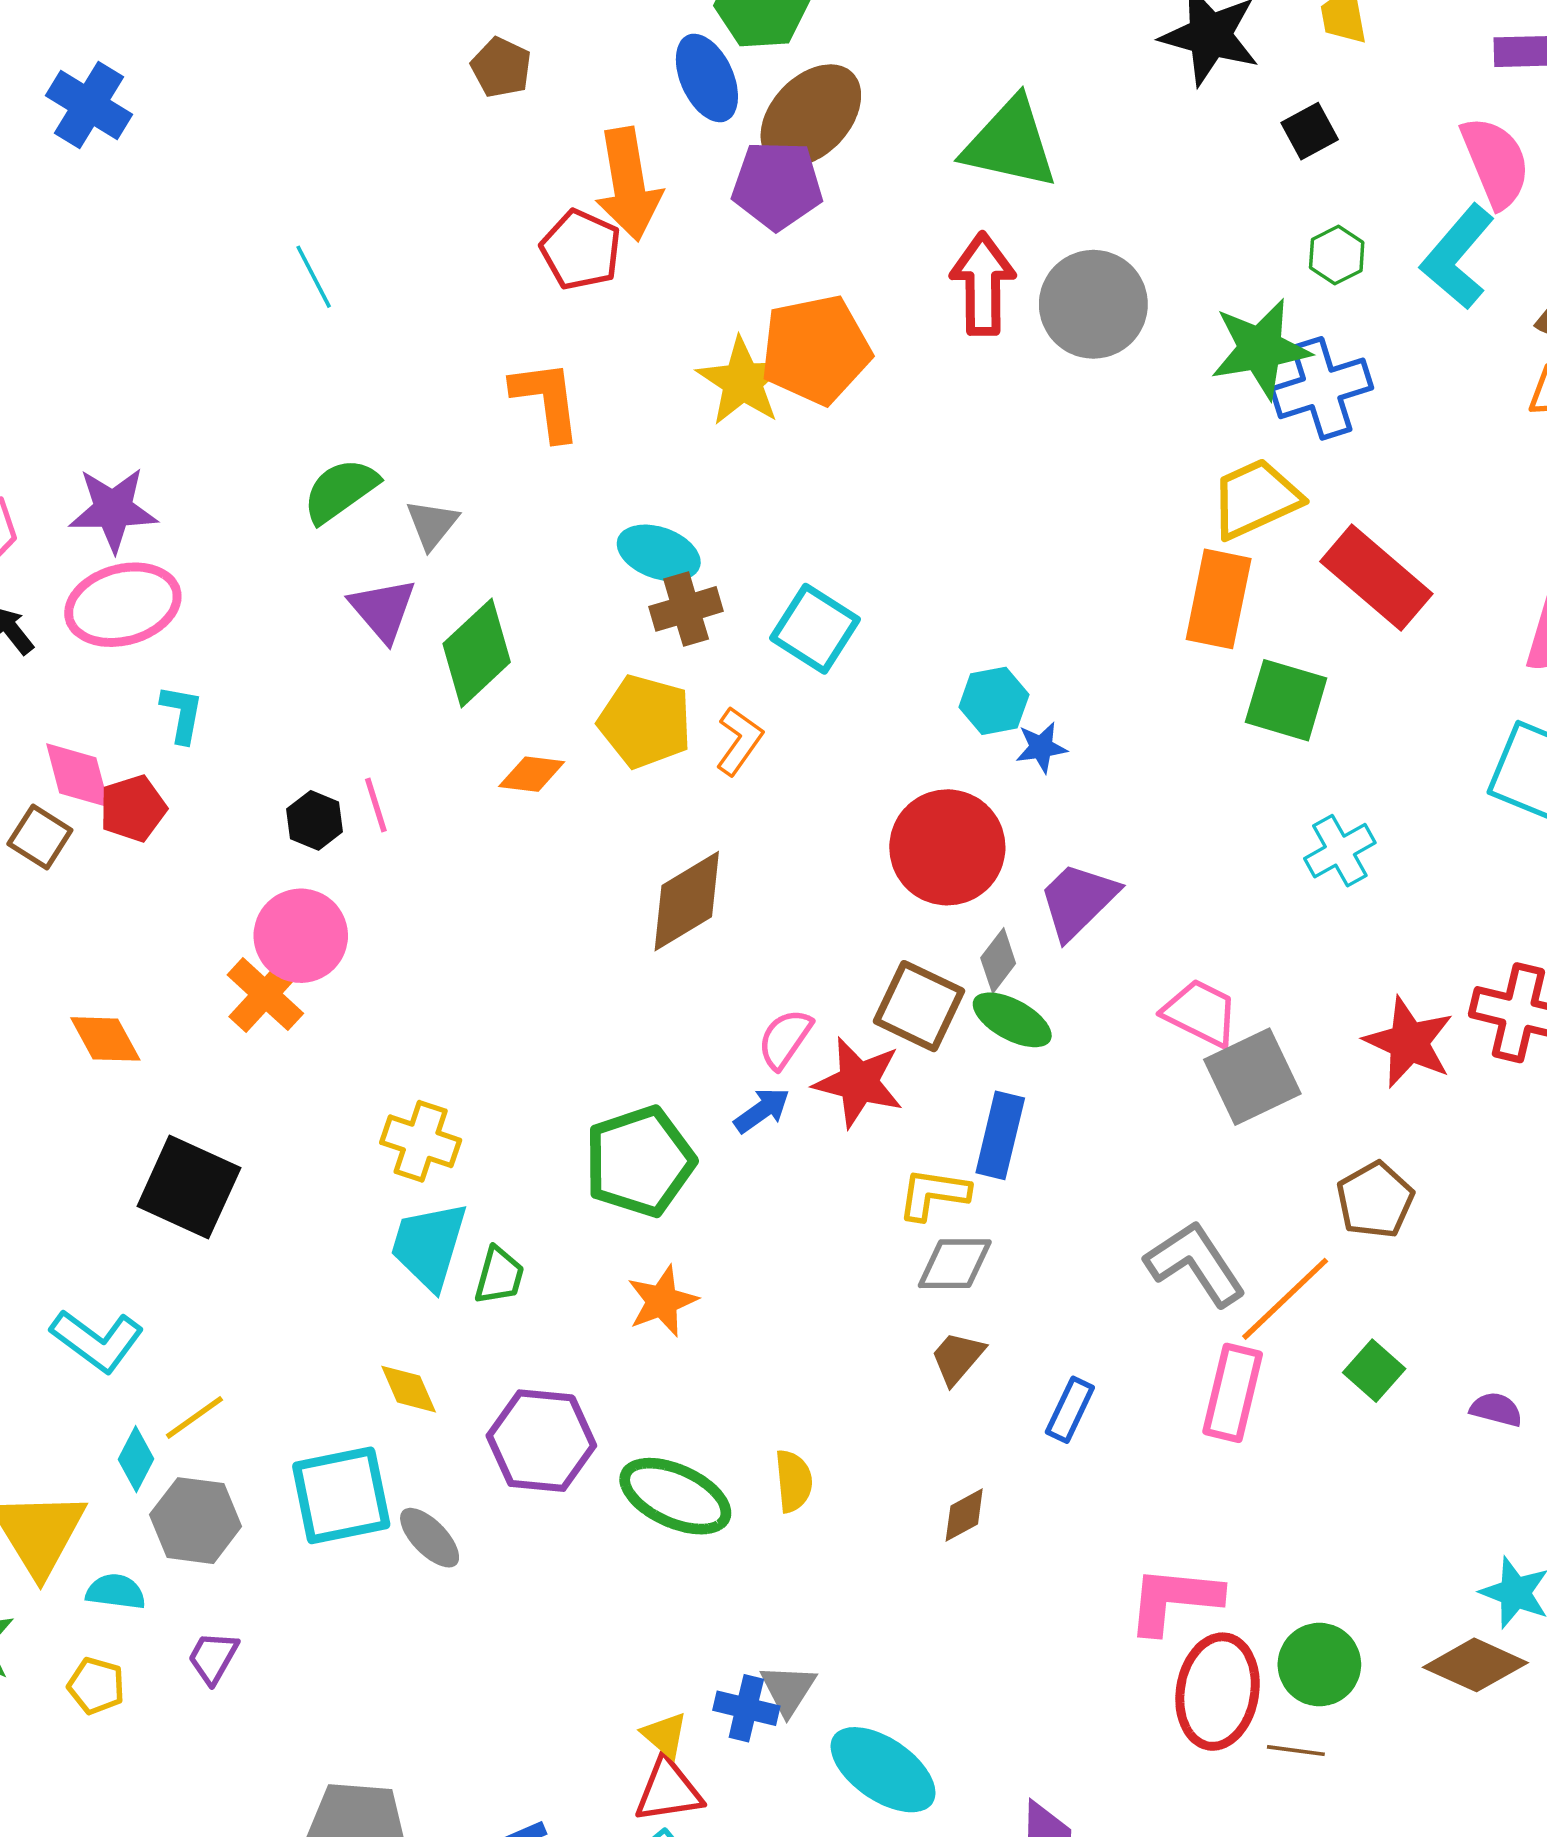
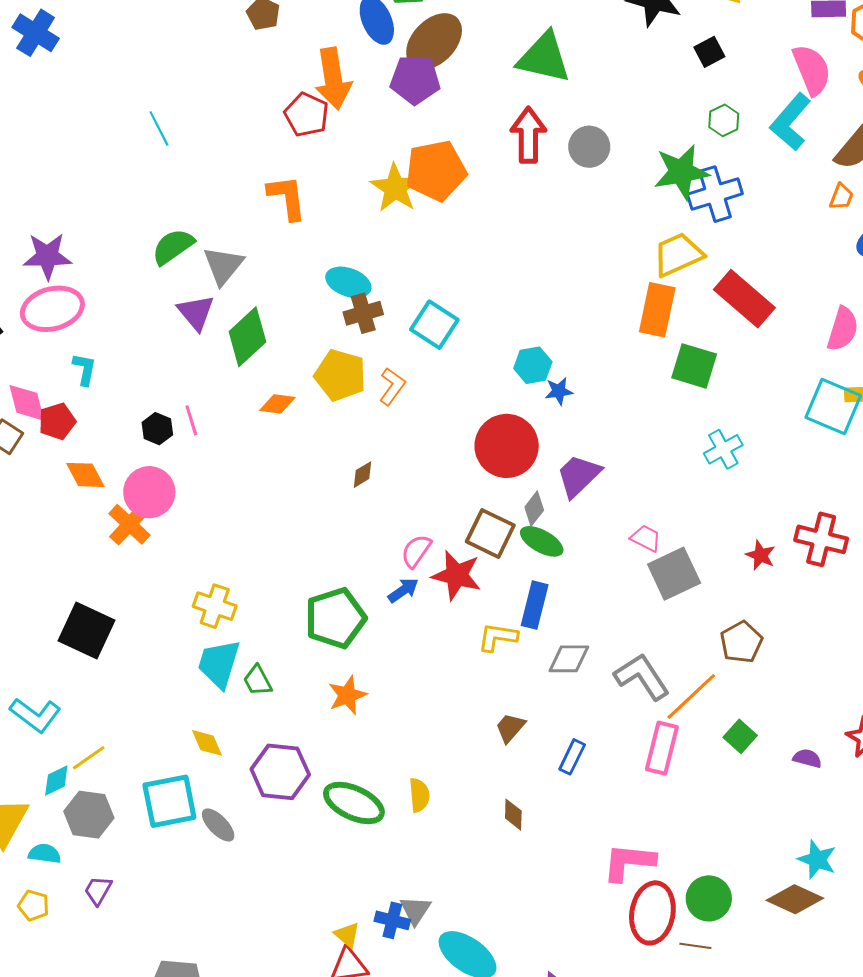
gray circle: (1093, 304) -> (589, 147), size x0.7
gray triangle: (432, 524) -> (223, 266), size x1.4
brown diamond: (687, 901) -> (362, 475), size x0.5
pink trapezoid: (1201, 1013) -> (646, 538), size x0.7
orange diamond: (105, 1039) -> (85, 475), moved
red star: (1409, 1042) -> (761, 555), size x0.6
gray diamond: (955, 1264) -> (569, 659), moved
green trapezoid: (499, 1276) -> (258, 681), turned 136
cyan diamond: (136, 1459) -> (56, 780), turned 36
brown diamond: (964, 1515) -> (513, 815), turned -60

